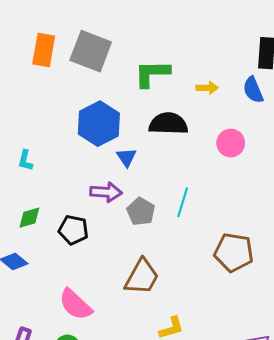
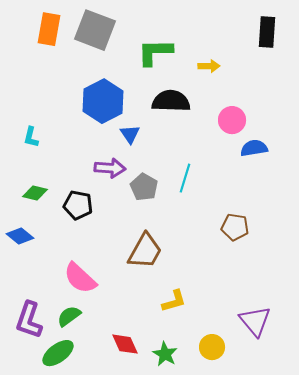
blue semicircle: (253, 90) -> (254, 148), moved, turned 104
green diamond: (29, 218) -> (35, 193), turned 30
brown pentagon: (234, 252) -> (235, 227), size x0.7

